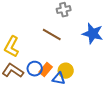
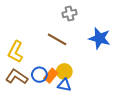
yellow circle: (66, 71) -> (64, 72), moved

